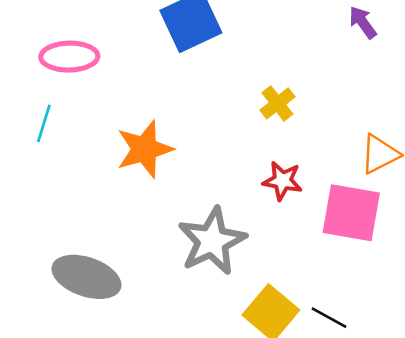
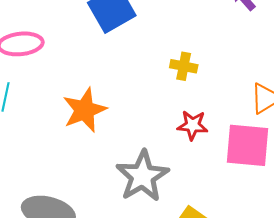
yellow cross: (277, 103) -> (184, 66), turned -36

